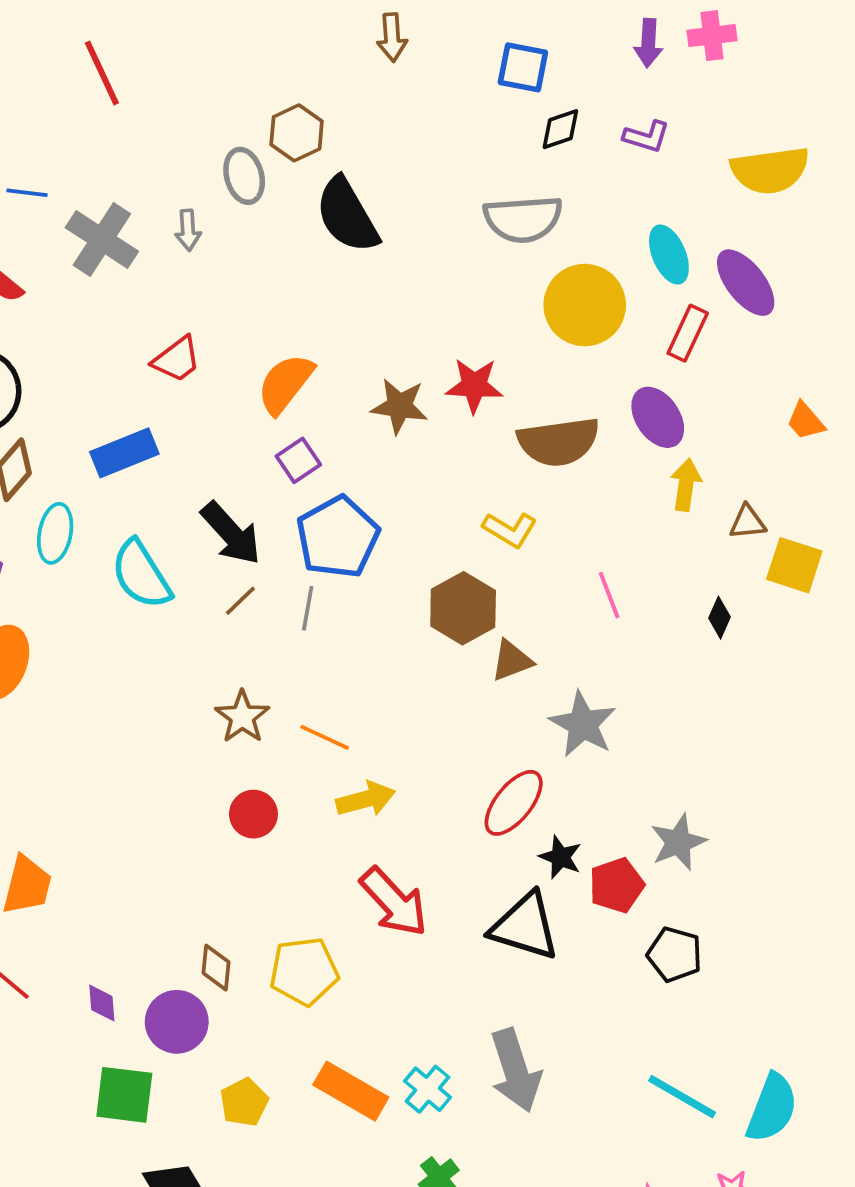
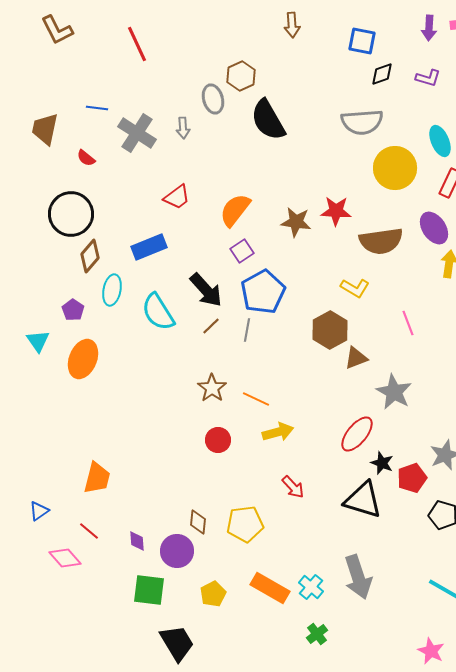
red arrow: (394, 902) -> (293, 487), size x0.6

